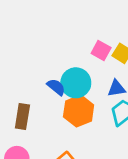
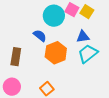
cyan circle: (76, 83) -> (54, 16), moved

